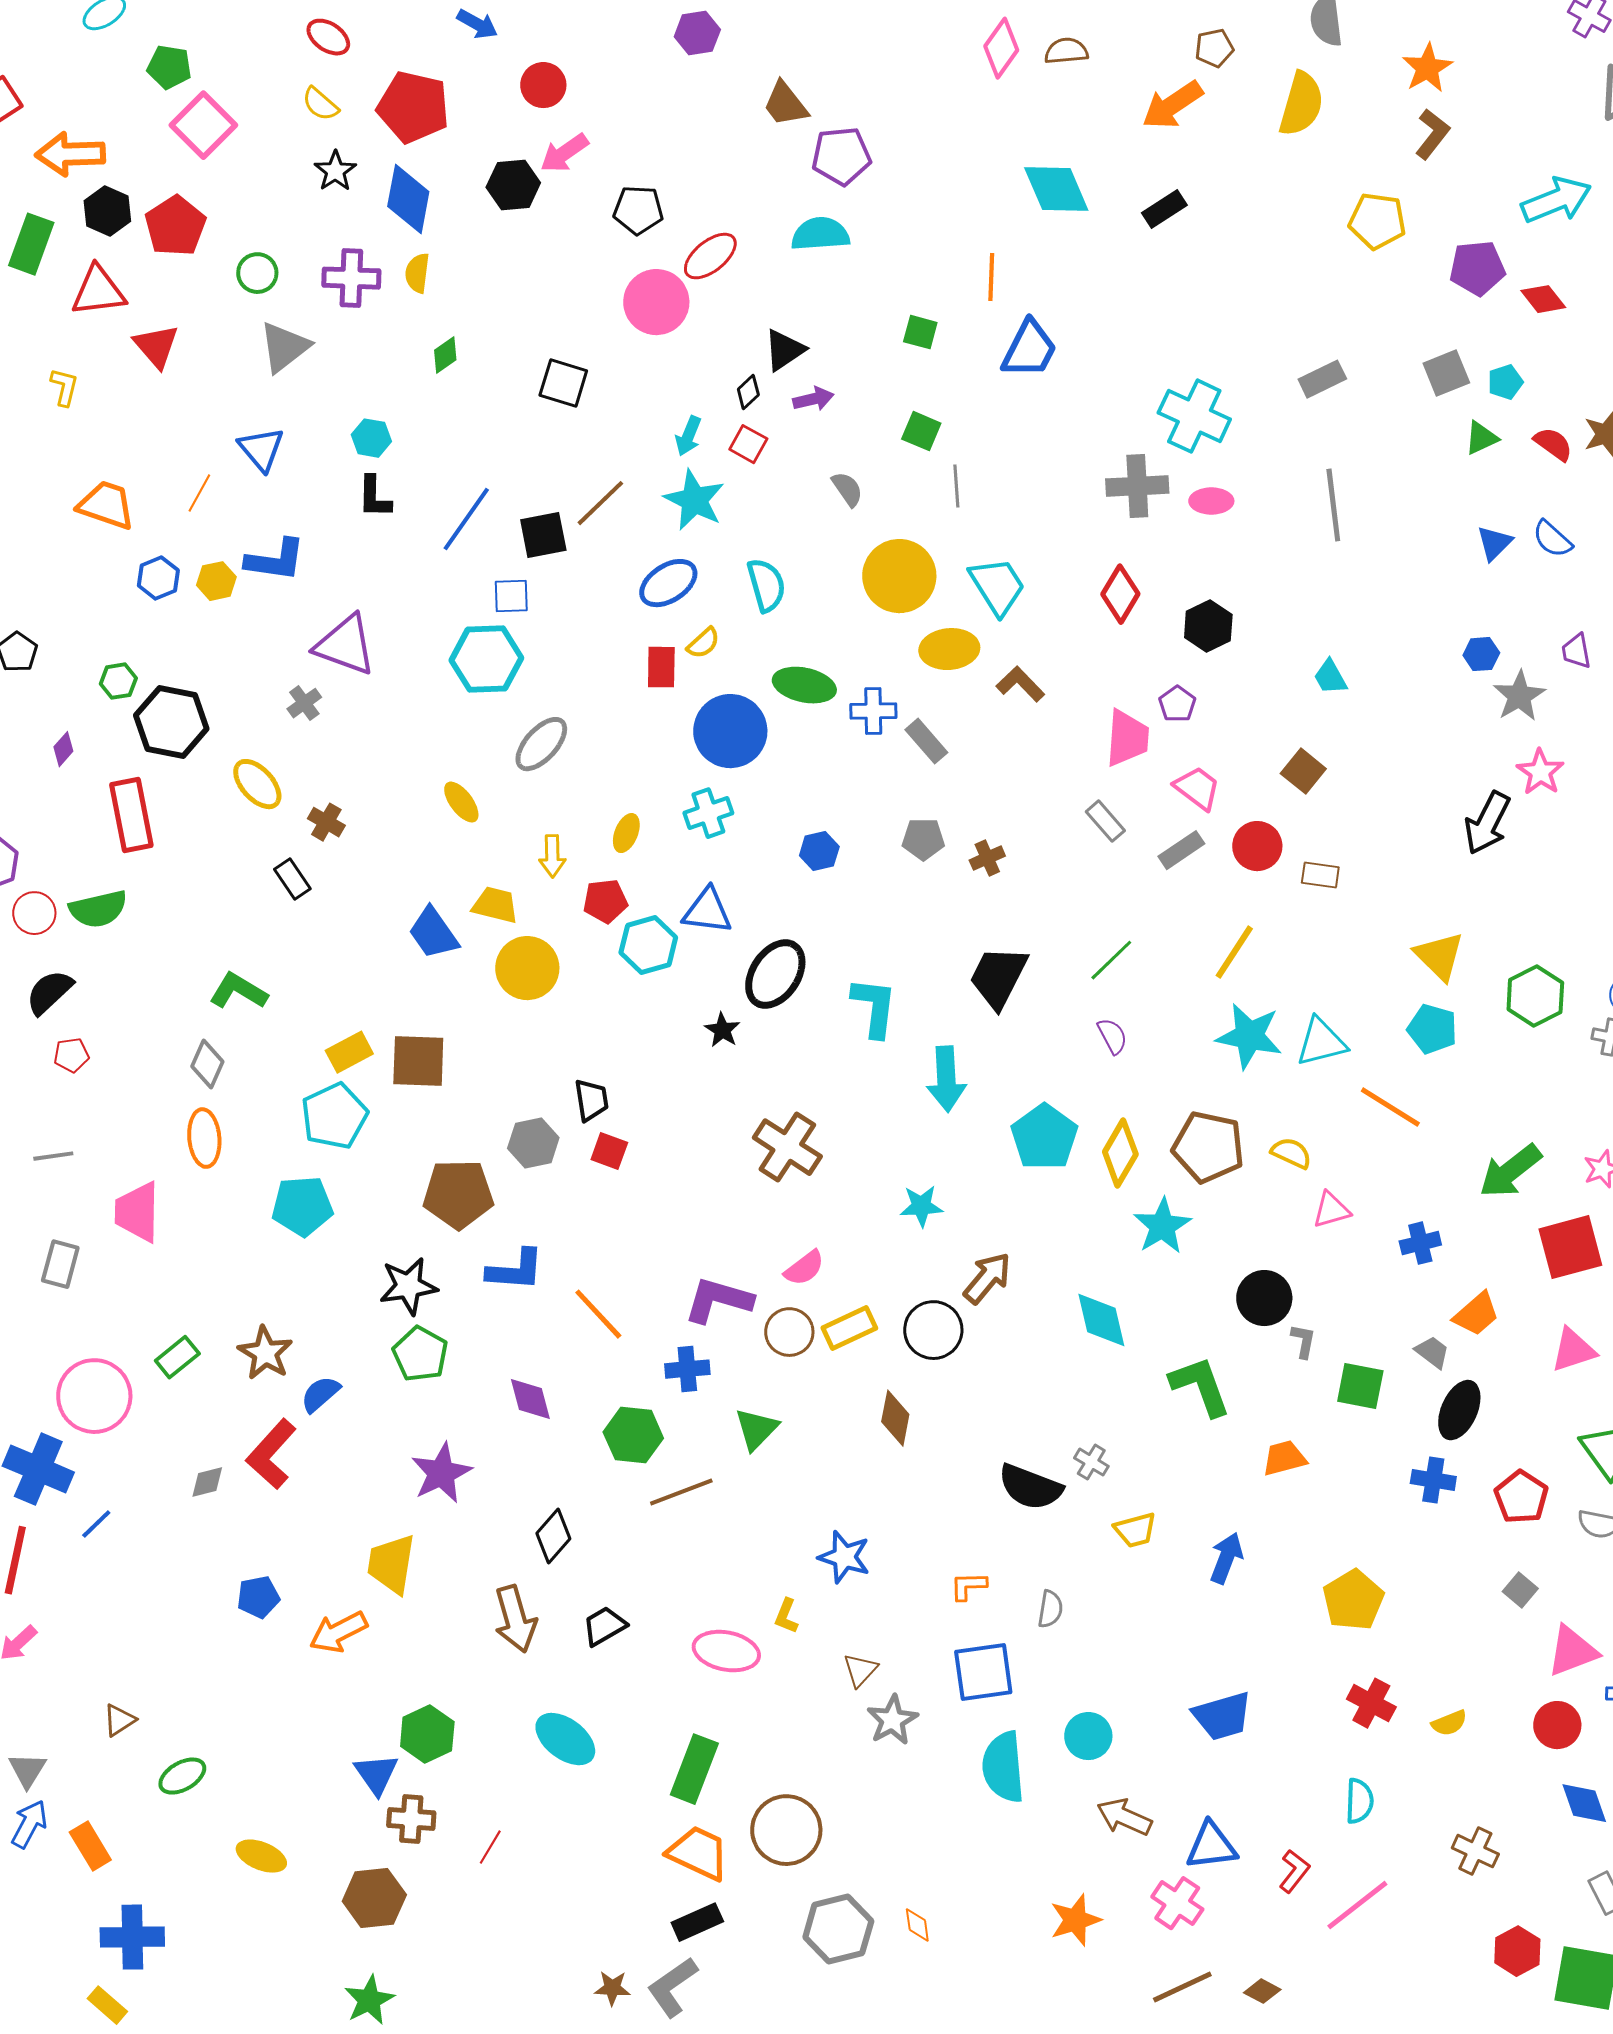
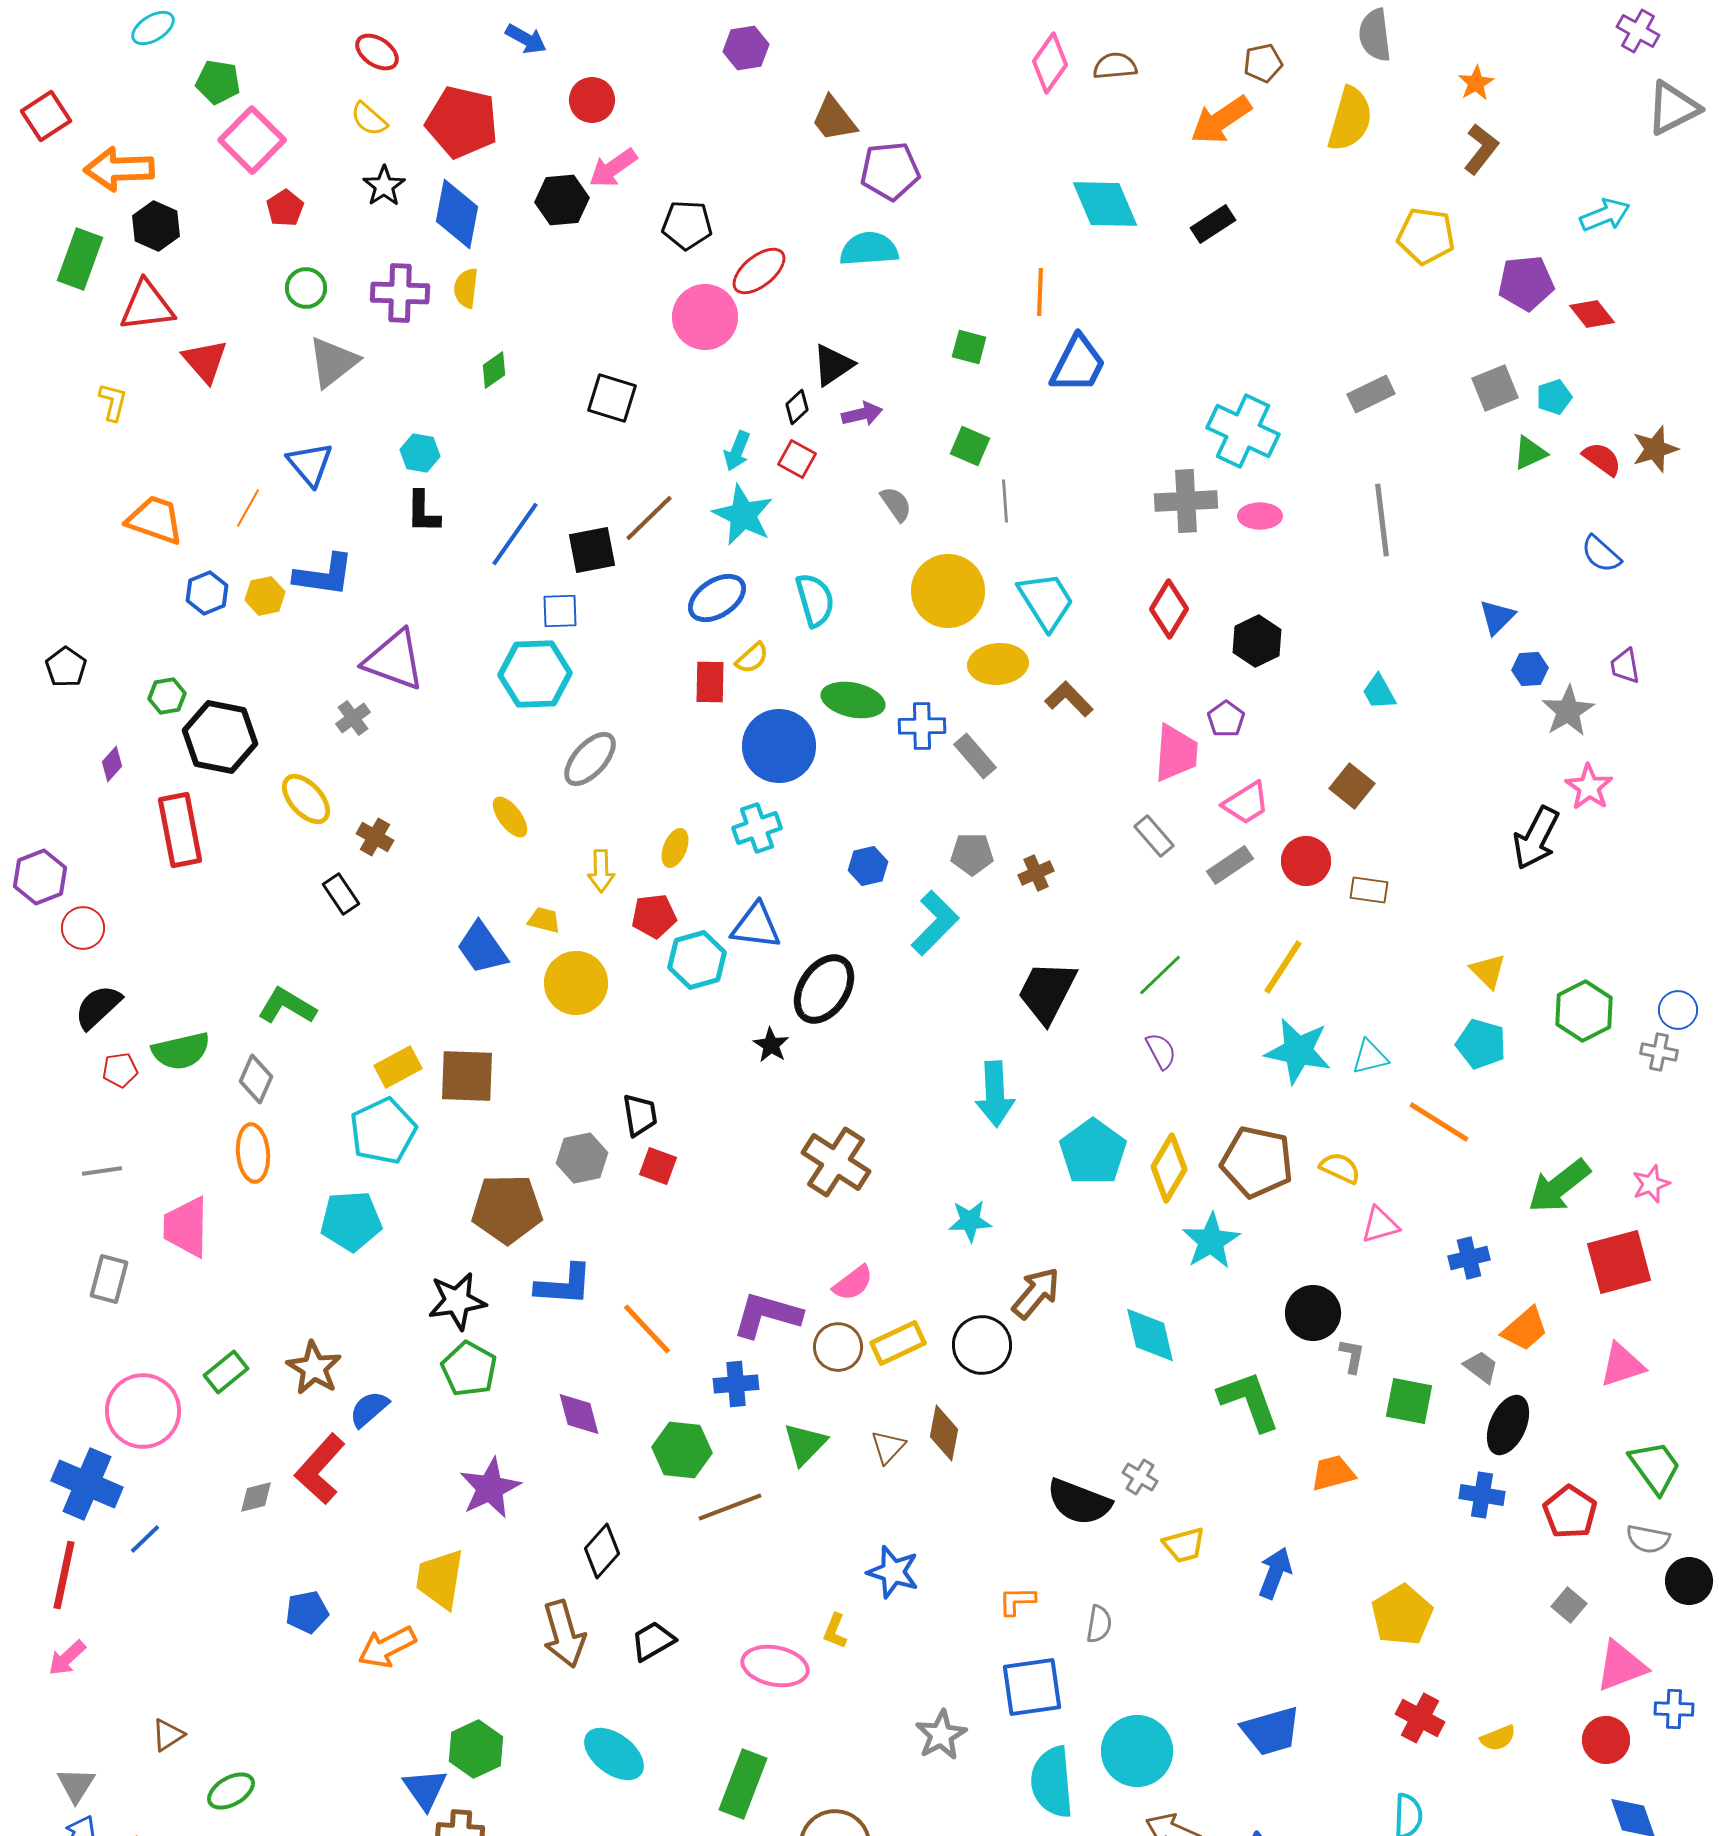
orange star: (1427, 68) -> (1476, 83), size x0.7
cyan arrow: (1556, 200) -> (1605, 215), size x0.7
red pentagon: (175, 226) -> (285, 208), moved, size x0.6
blue triangle: (1494, 543) -> (1497, 617), moved
pink trapezoid: (1197, 788) -> (1246, 803), turned 111
yellow trapezoid: (495, 905) -> (544, 920), size x0.7
green semicircle: (98, 909) -> (181, 1051), moved
yellow triangle: (1439, 956) -> (1488, 971), size x0.7
cyan L-shape: (874, 1007) -> (935, 923), moved, turned 38
cyan triangle: (1321, 1042) -> (1370, 1057), size x0.7
brown triangle: (860, 1670) -> (888, 1447), moved
cyan circle: (1088, 1736) -> (1137, 1751), size x1.5

